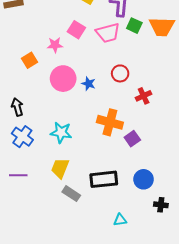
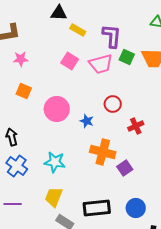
pink star: (55, 45) -> (21, 59), moved
orange square: (30, 60) -> (24, 91), turned -35
blue star: (89, 84) -> (87, 121), moved

